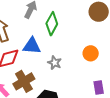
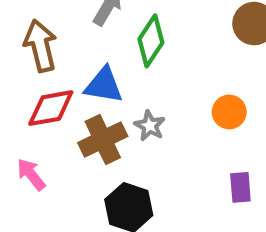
brown cross: (24, 81) -> (103, 139), moved

